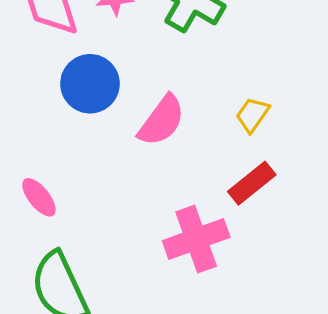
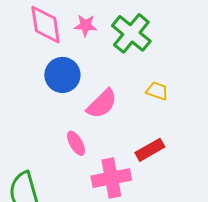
yellow trapezoid: (252, 115) -> (157, 91), moved, turned 65
pink ellipse: (39, 197) -> (76, 143), moved

